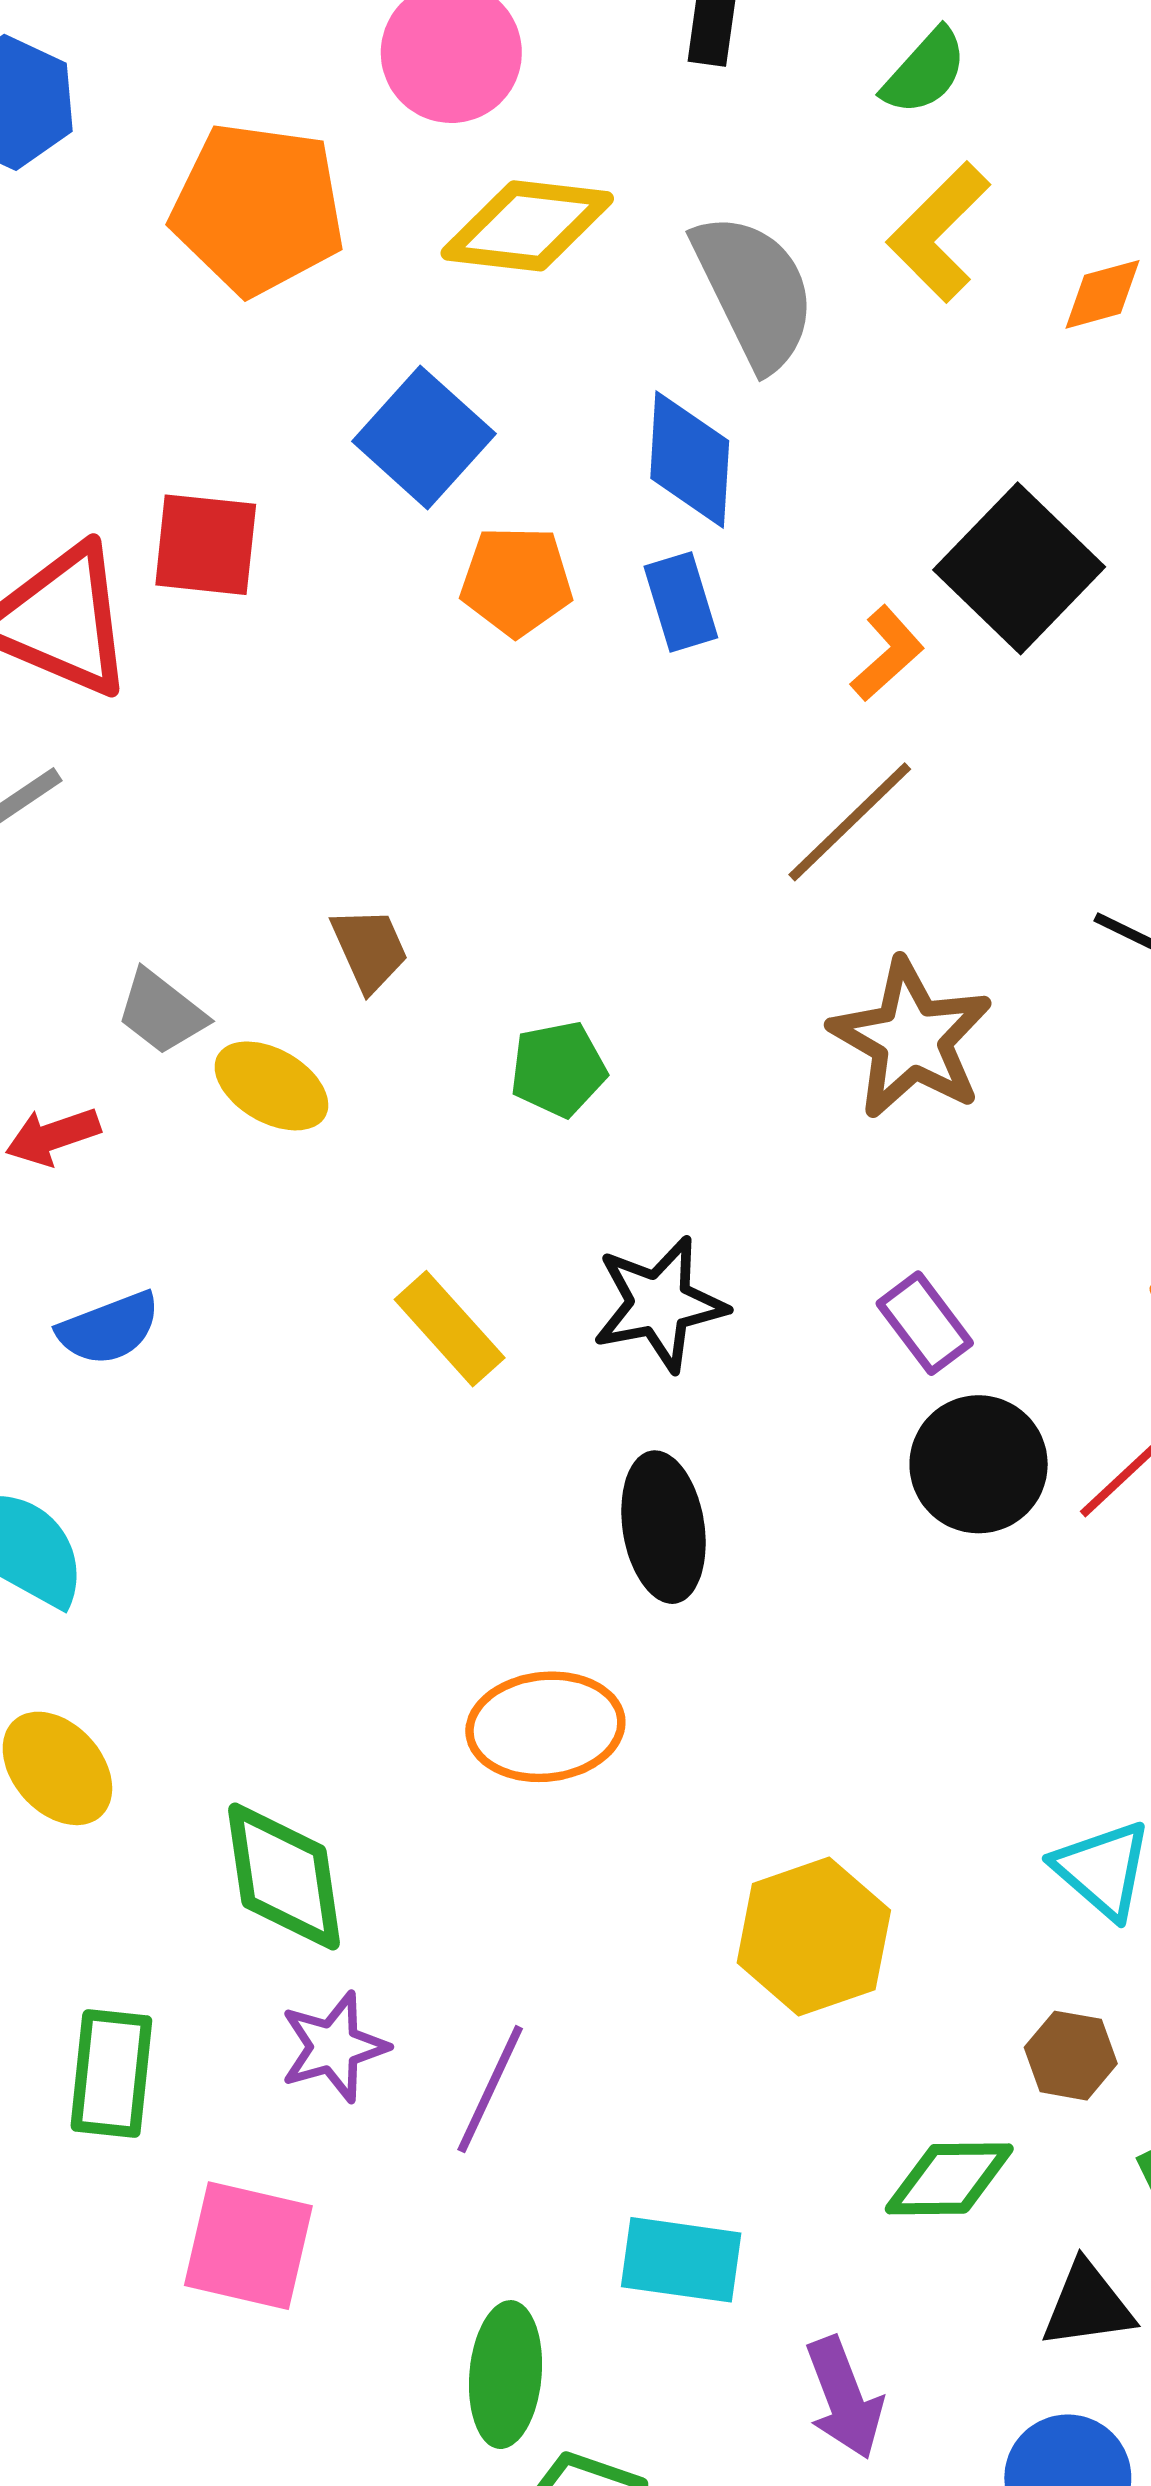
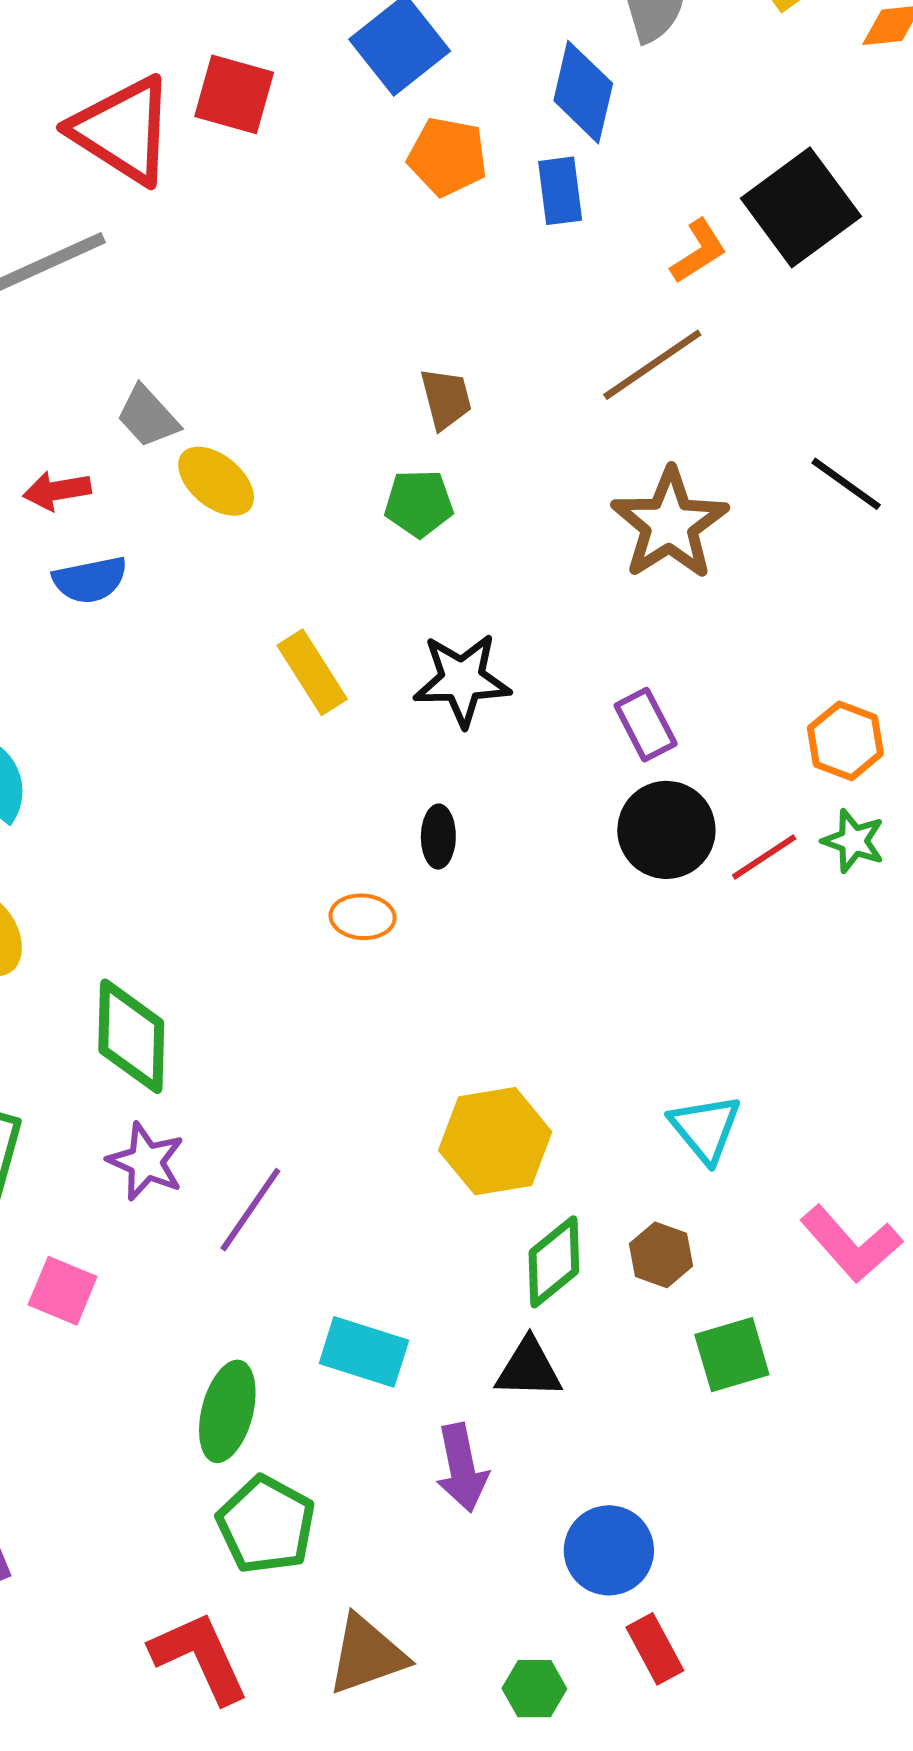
brown trapezoid: (370, 949) -> (446, 399), moved
blue semicircle: (109, 1328) -> (90, 580), moved
black ellipse: (663, 1527) -> (438, 837), size x0.6
orange ellipse: (545, 1727) -> (363, 917), moved, size x0.6
purple star: (334, 2047) -> (146, 1162), turned 30
green diamond: (949, 2179) -> (554, 1262), moved, turned -48
pink square: (248, 2246) -> (63, 1291), size x0.7
black triangle: (1087, 2305) -> (529, 1369), moved

